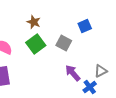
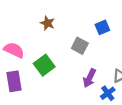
green square: (36, 44) -> (44, 65), moved
purple arrow: (73, 73) -> (89, 78), turned -114

